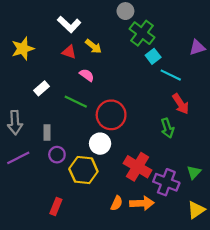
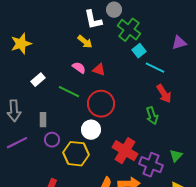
white L-shape: (69, 24) -> (93, 20), moved, turned 35
red triangle: (69, 52) -> (99, 70), moved

